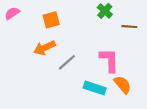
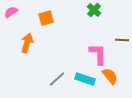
brown line: (129, 27) -> (122, 40), moved
orange arrow: (44, 48) -> (27, 43), moved, turned 132
gray line: (67, 62) -> (57, 79), moved

